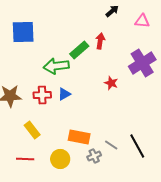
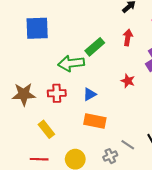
red arrow: (100, 41) -> (128, 38), moved
blue triangle: (64, 94) -> (90, 94), moved
orange rectangle: (79, 137) -> (95, 121), moved

